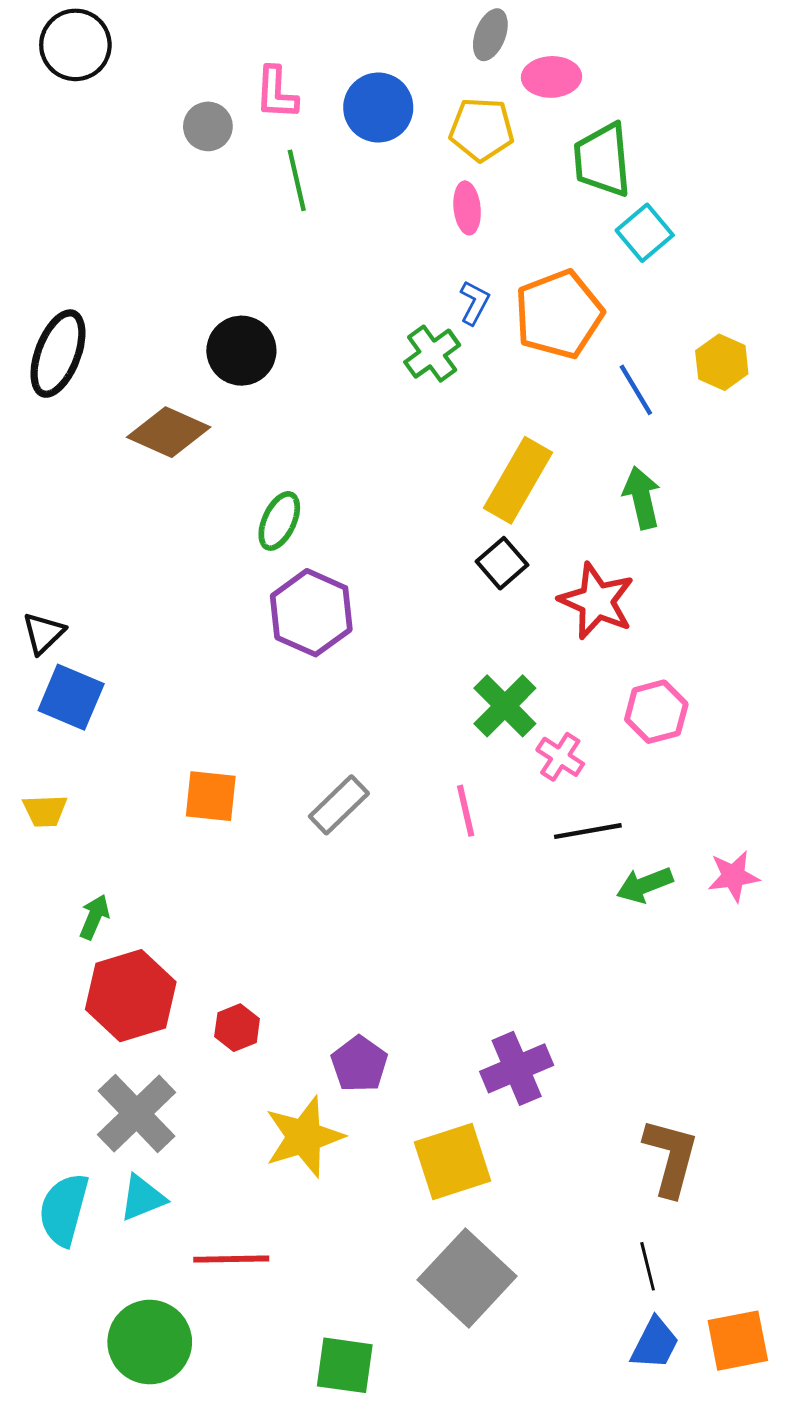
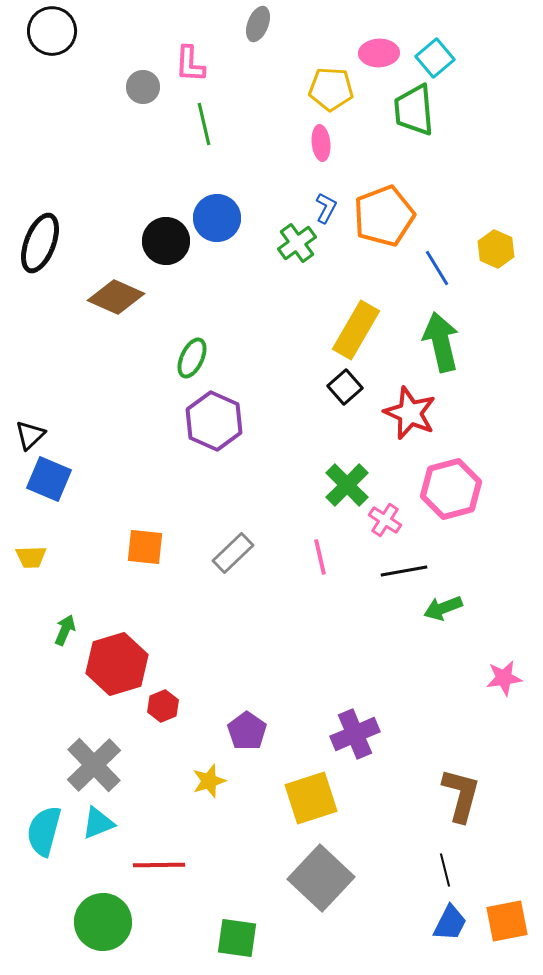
gray ellipse: (490, 35) -> (258, 24), moved
blue circle: (378, 108) -> (217, 218), moved
cyan square: (645, 233) -> (435, 58), moved
green arrow: (642, 498) -> (441, 342), size x1.4
pink hexagon: (656, 712) -> (451, 489), size x1.4
pink star: (733, 876) -> (504, 678), moved
red hexagon: (131, 996) -> (117, 664), moved
yellow star: (304, 1137) -> (209, 781), size x0.6

